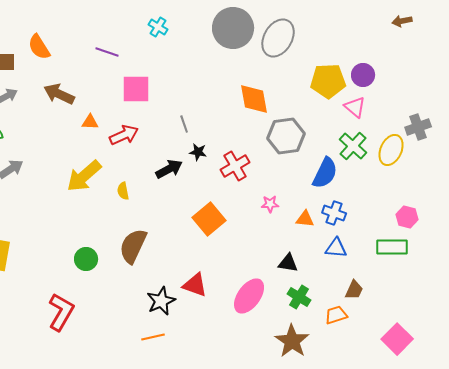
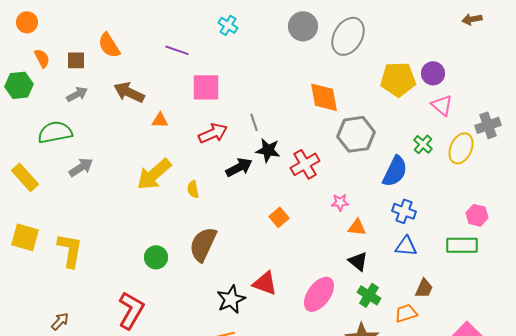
gray circle: (233, 28) -> (303, 26), size x0.7
pink triangle: (355, 107) -> (442, 105), moved
red arrow: (124, 135) -> (213, 133), moved
green cross: (353, 146) -> (423, 144), size x0.7
black star: (198, 152) -> (268, 150), size x1.4
orange square: (209, 219) -> (279, 217), size x0.6
orange triangle: (305, 219) -> (357, 227), moved
black triangle: (288, 263) -> (358, 261), turned 30

